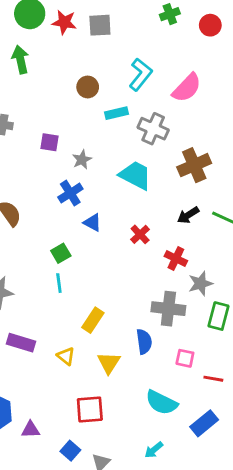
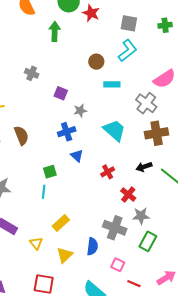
gray square: (100, 25) -> (129, 23), moved
cyan L-shape: (140, 74) -> (128, 51), moved
gray cross: (153, 129) -> (146, 103), moved

